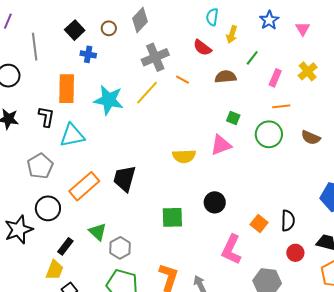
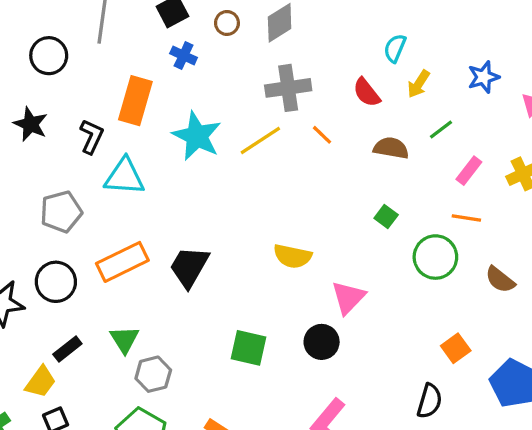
pink triangle: (221, 145) -> (348, 297), moved, turned -40
orange square: (259, 224) -> (456, 348), moved

